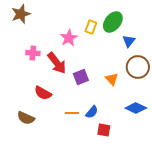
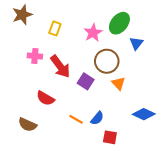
yellow rectangle: (91, 27) -> (55, 28), moved
pink star: (69, 38) -> (93, 33), moved
brown circle: (138, 67) -> (107, 61), moved
purple square: (81, 77) -> (86, 81), turned -35
orange line: (72, 113) -> (76, 119), turned 32

